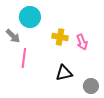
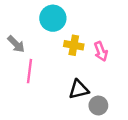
cyan circle: (30, 17) -> (53, 18), moved
gray circle: (91, 86) -> (98, 105), moved

